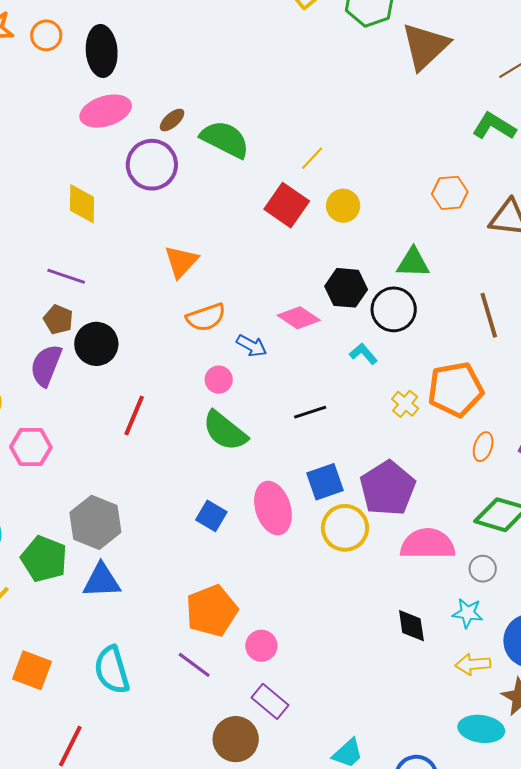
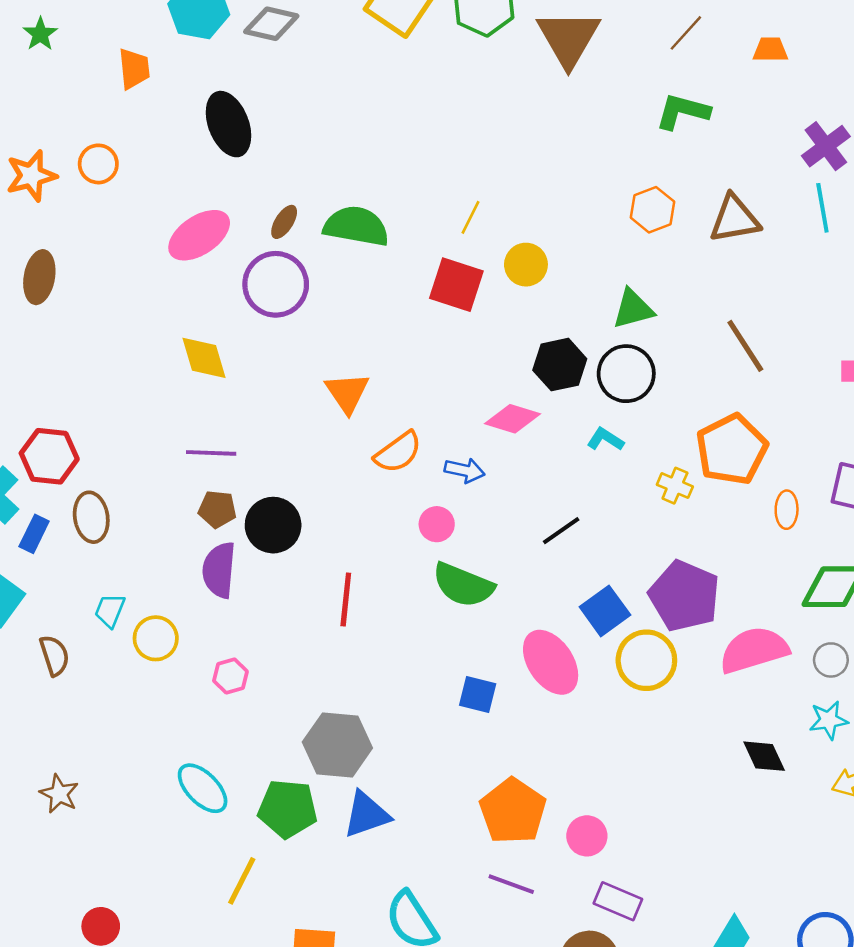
black ellipse: (102, 51) -> (228, 124), moved
pink hexagon: (31, 447) -> (230, 676), size x0.7

